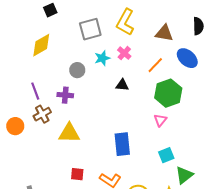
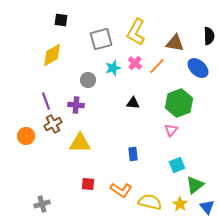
black square: (50, 10) -> (61, 20), turned 32
orange line: (155, 65) -> (157, 66), moved
black triangle: (122, 85) -> (133, 103), moved
blue rectangle: (122, 144) -> (133, 154), size x0.6

